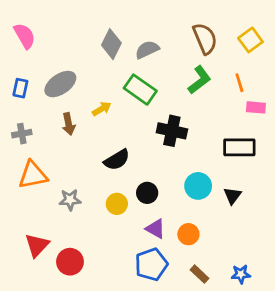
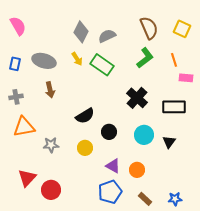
yellow square: (250, 40) -> (182, 29), turned -30
gray ellipse: (60, 84) -> (44, 61), turned 50
yellow arrow: (102, 109) -> (77, 59), moved, turned 88
black cross: (172, 131) -> (137, 98), moved, turned 30
black circle: (147, 193) -> (109, 132), moved

